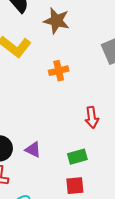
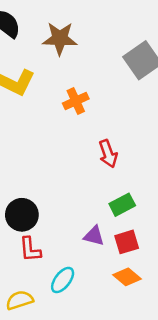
red arrow: (92, 117) -> (108, 154), moved
purple triangle: (33, 150) -> (94, 236), moved

